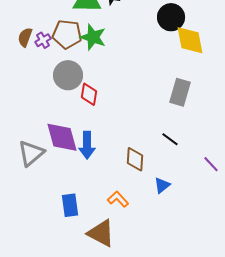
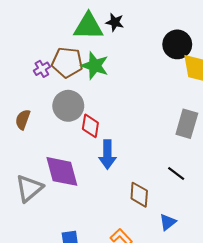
brown semicircle: (25, 37) -> (23, 120), moved
blue arrow: (87, 145) -> (107, 154), moved

